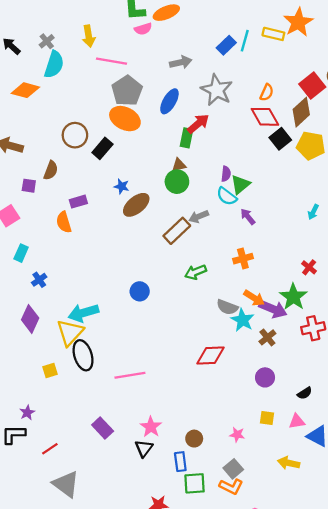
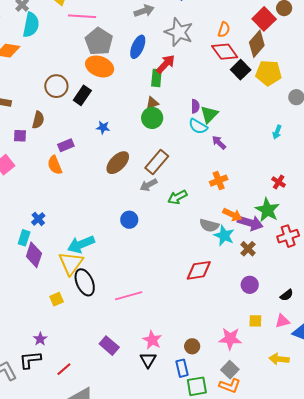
brown ellipse: (136, 205) -> (118, 163), moved
gray arrow: (199, 217) -> (149, 185), moved
cyan rectangle: (21, 253) -> (24, 238), moved
pink star: (237, 435) -> (230, 339), size x1.6

